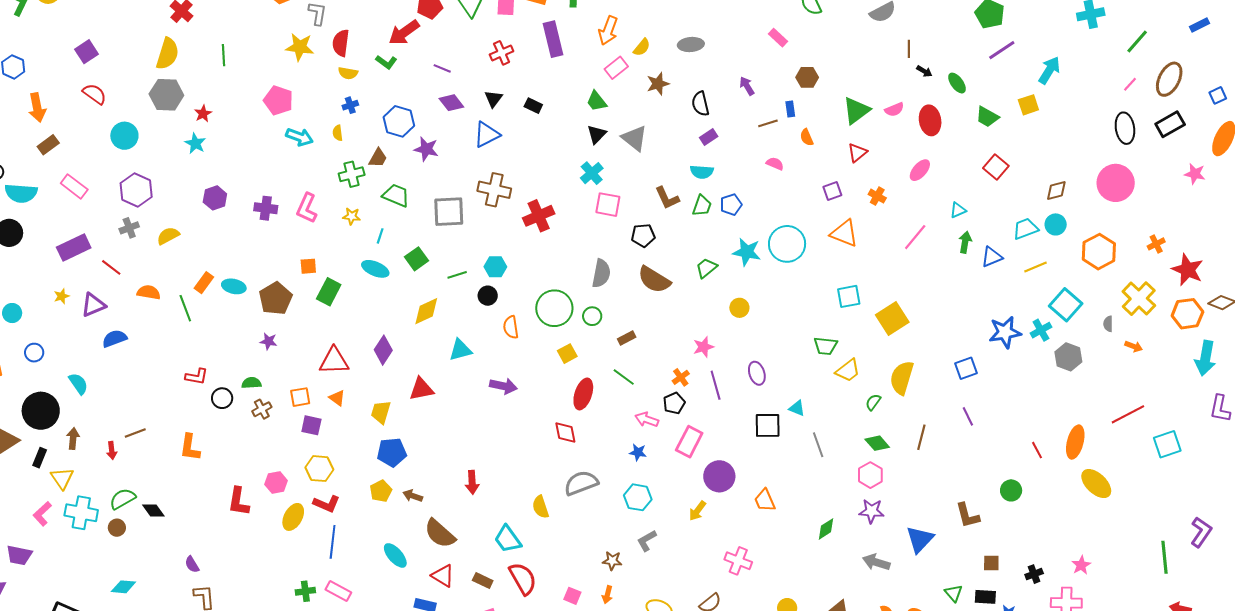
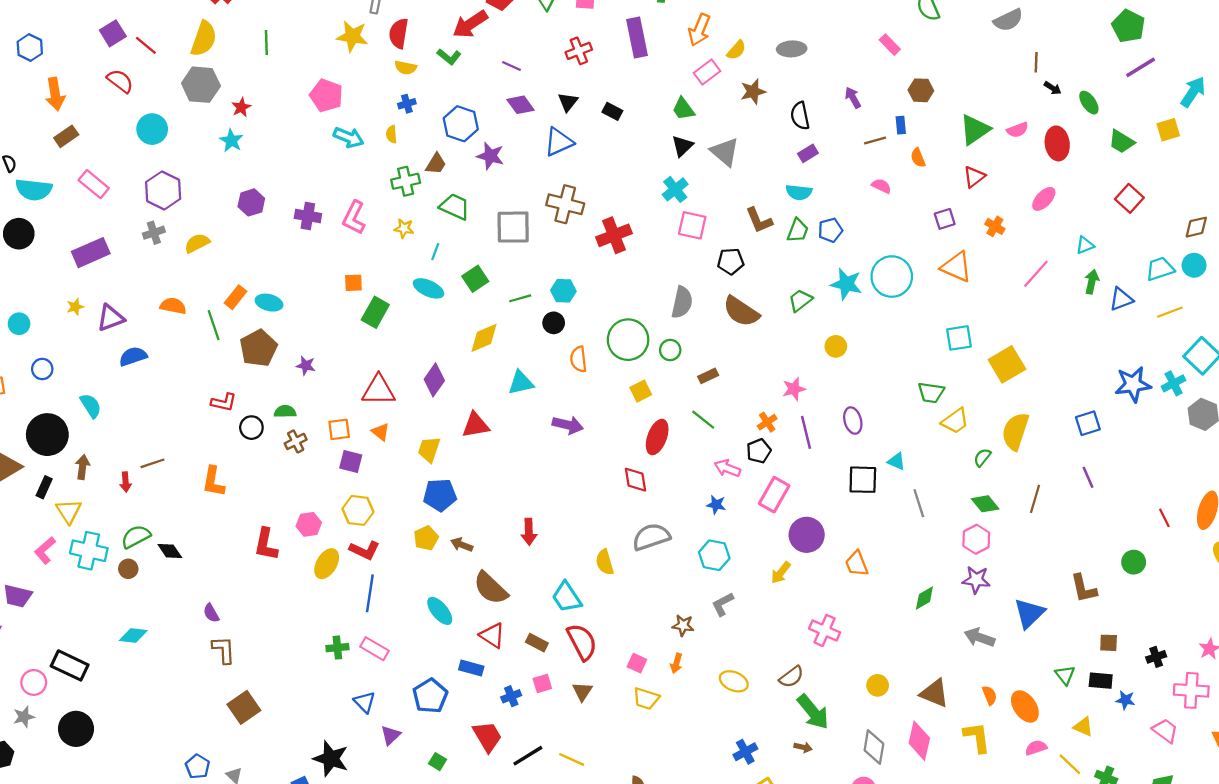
red line: (111, 267) -> (146, 45), moved
brown pentagon: (276, 298) -> (258, 348), moved

